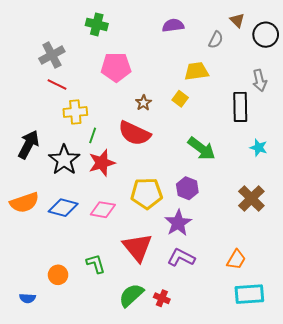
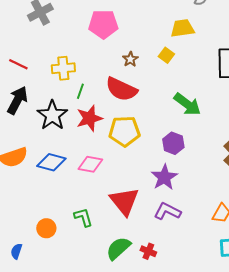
red line: (57, 84) -> (18, 64), moved
yellow pentagon: (147, 193) -> (124, 131), moved
blue semicircle: (27, 298) -> (16, 251), turned 105

